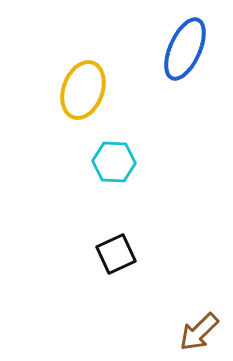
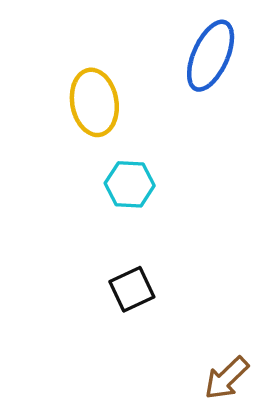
yellow ellipse: (83, 90) -> (94, 102), turned -30

